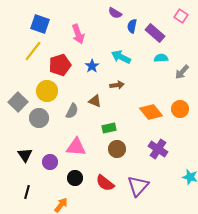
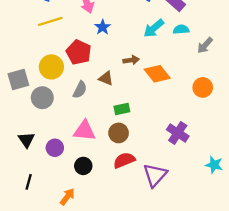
yellow line: (33, 51) -> (50, 21), moved, turned 35
cyan arrow: (121, 57) -> (154, 28), moved, turned -66
red pentagon: (60, 65) -> (79, 52), moved, turned -30
blue star: (92, 66) -> (103, 27), moved
gray square: (18, 102) -> (18, 79), turned 30
orange diamond: (151, 112) -> (157, 74), moved
brown circle: (117, 149) -> (119, 133), moved
red semicircle: (105, 183) -> (124, 160), moved, turned 120

